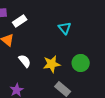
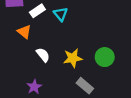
cyan triangle: (65, 28) -> (61, 14), moved

